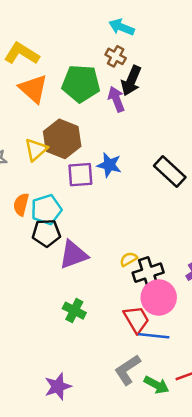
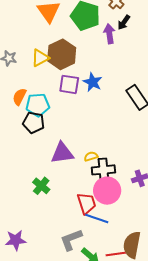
black arrow: (131, 81) -> (124, 22), size x0.7
purple triangle: (73, 255) -> (62, 153), moved

